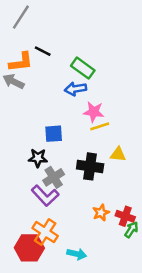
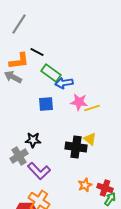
green rectangle: (83, 68) -> (51, 73), moved
yellow line: (100, 126) -> (92, 108), moved
blue square: (54, 134) -> (46, 104), moved
yellow triangle: (118, 154) -> (90, 139), moved, turned 32
gray cross: (54, 177) -> (19, 156), moved

